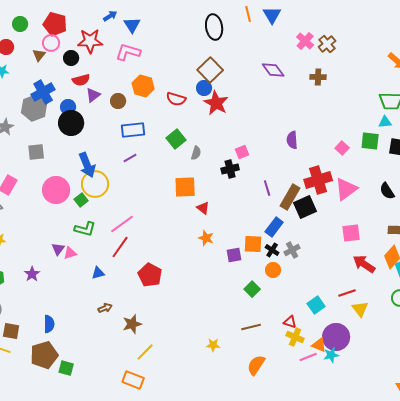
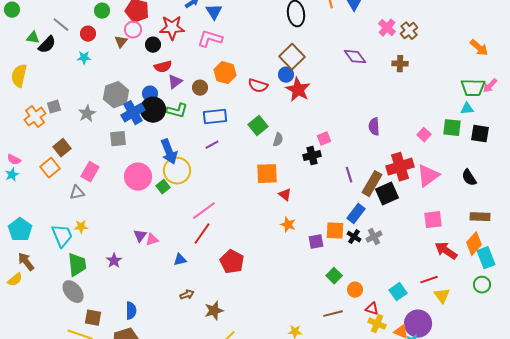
blue cross: (43, 92) -> (133, 113), moved
green L-shape: (85, 229) -> (177, 111), moved
orange circle: (273, 270) -> (355, 290), moved

